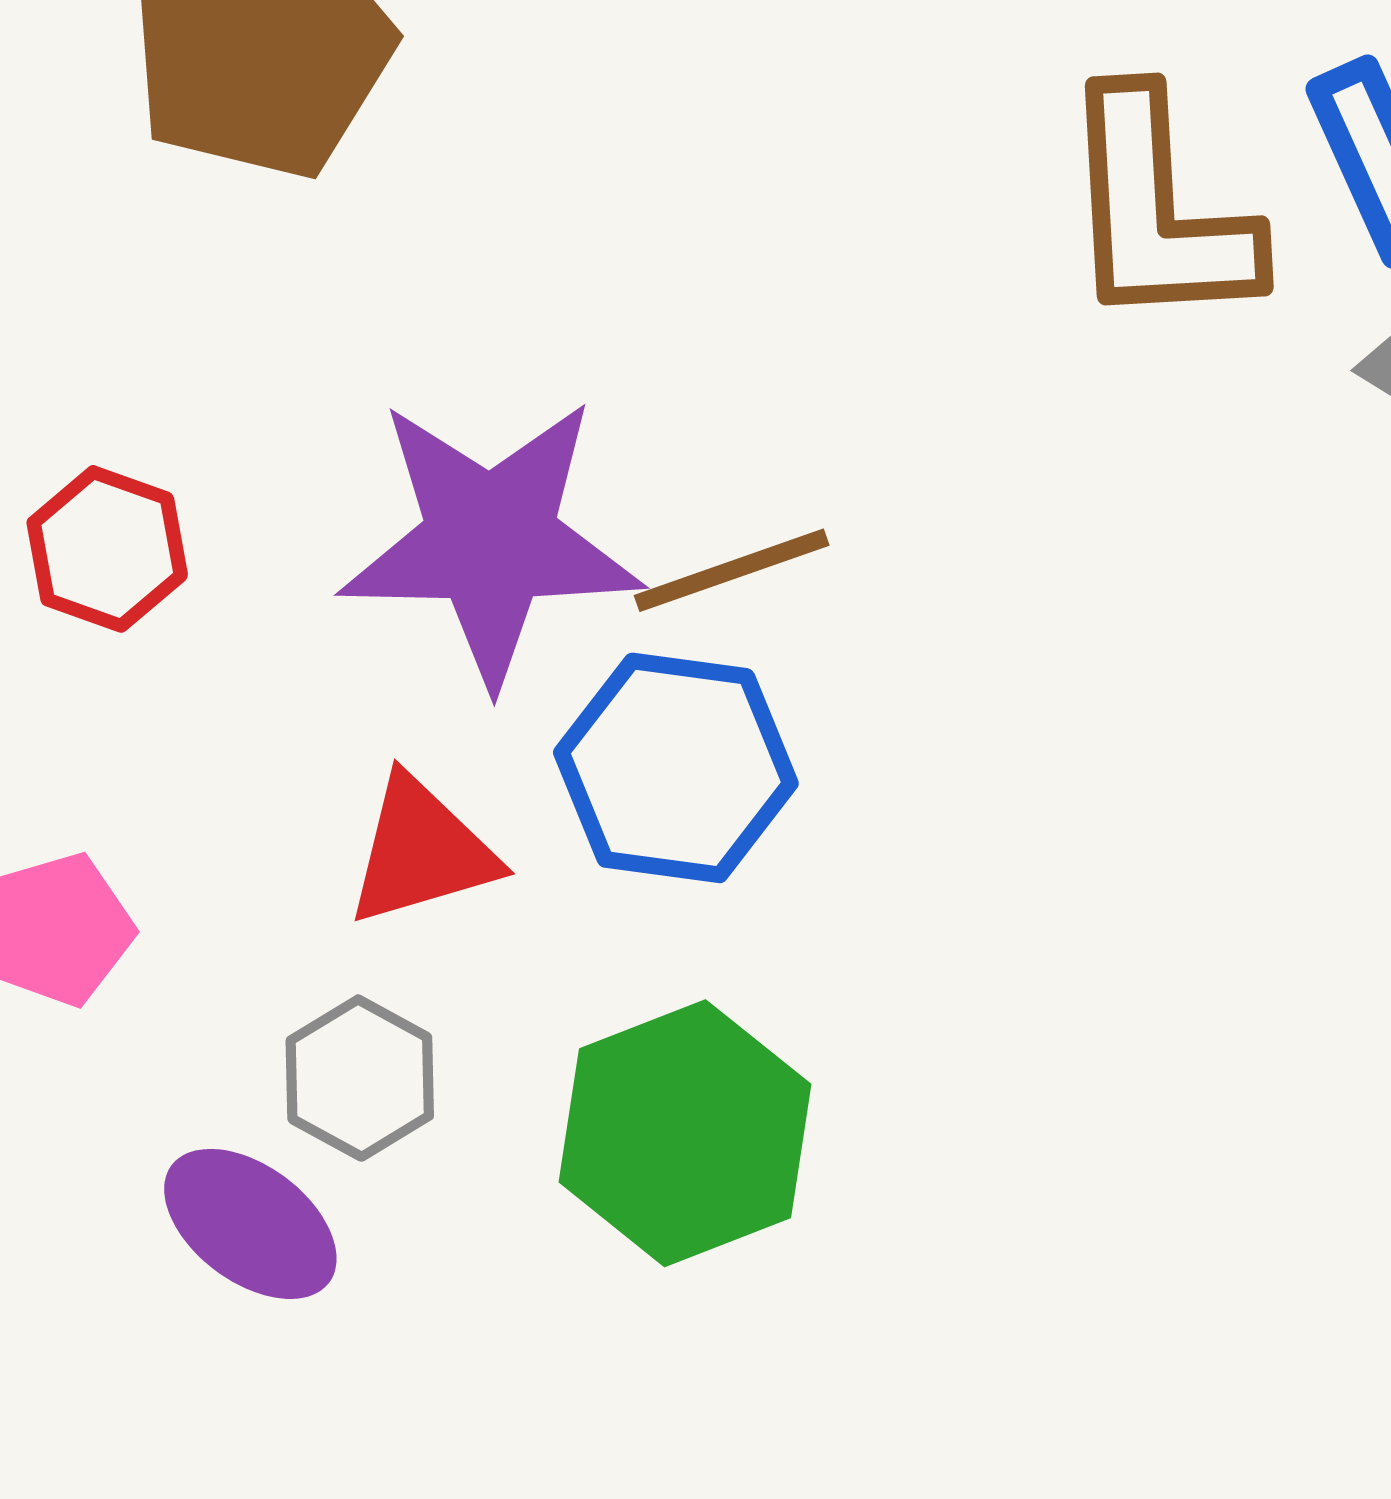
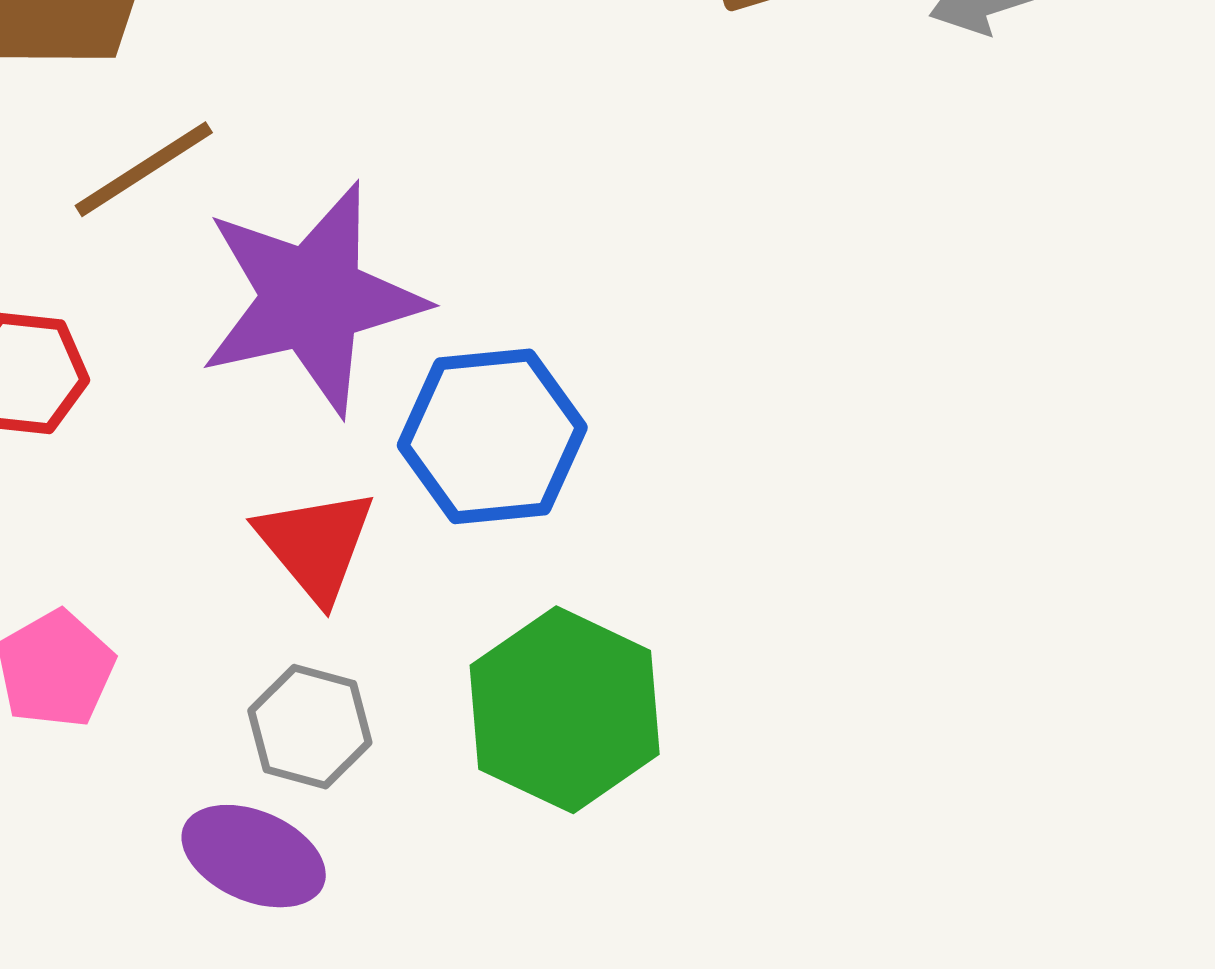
brown line: (732, 570) -> (144, 169), moved
red triangle: (422, 851) -> (316, 545), turned -40

